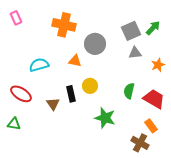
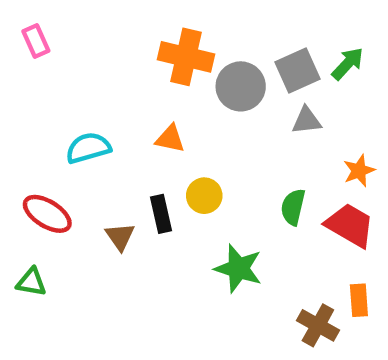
orange cross: (64, 25) -> (186, 57), moved
gray circle: (95, 44) -> (241, 86), moved
orange star: (158, 65) -> (359, 171), moved
orange rectangle: (151, 126) -> (359, 300), moved, turned 32

